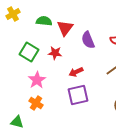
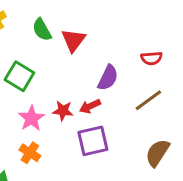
green semicircle: (44, 21) -> (42, 30), turned -126
purple semicircle: (88, 40) -> (108, 78), moved, turned -132
red star: (55, 53) -> (63, 111), moved

